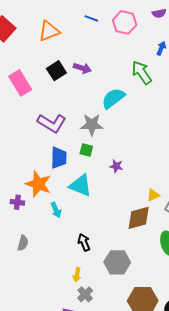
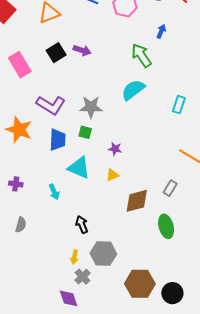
cyan semicircle: (113, 98) -> (133, 90), moved
orange star: (38, 184) -> (19, 130), moved
yellow triangle: (153, 195) -> (112, 175), moved
gray hexagon: (117, 262) -> (103, 254), moved

